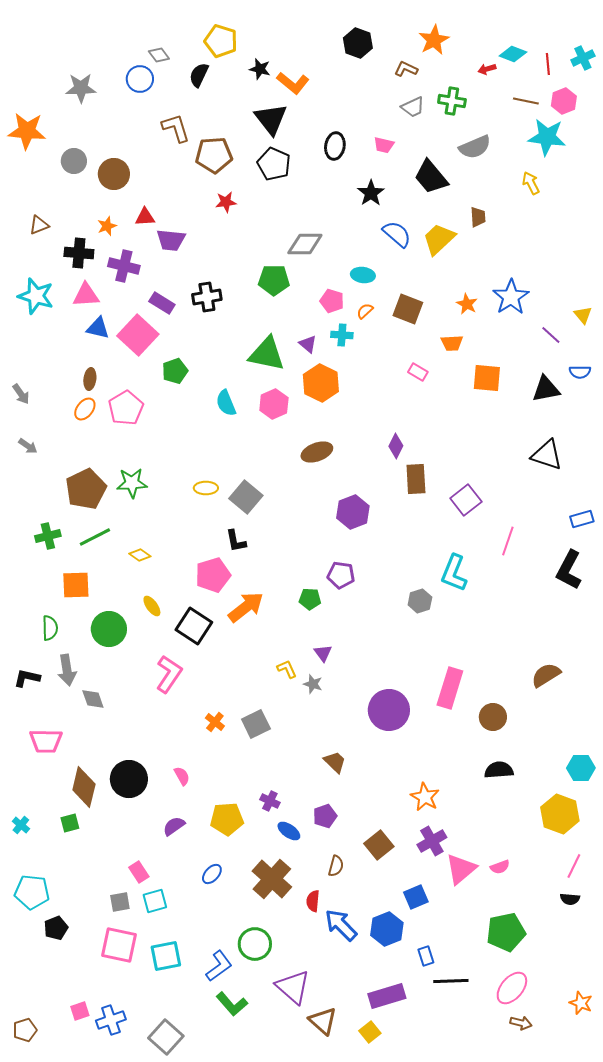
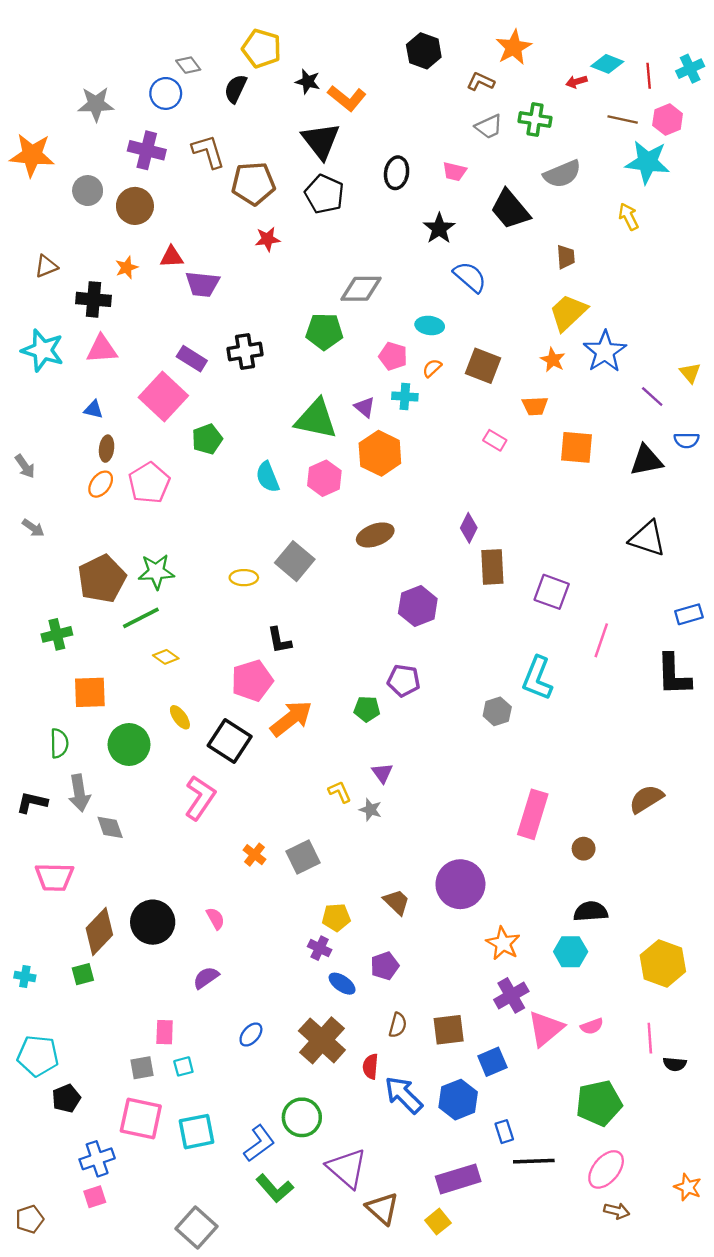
yellow trapezoid: (439, 239) -> (568, 312), moved
purple cross: (124, 266) -> (147, 150), moved
blue triangle: (98, 328) -> (94, 410), moved, size x0.7
gray square: (246, 497) -> (295, 561), moved
purple square: (466, 500) -> (552, 592), turned -32
green line: (95, 537) -> (141, 618), moved
black L-shape: (569, 570) -> (674, 675), turned -30
purple circle: (389, 710) -> (460, 884), moved
brown circle: (493, 717) -> (584, 849), size x0.7
cyan hexagon: (581, 768) -> (571, 952), moved
brown diamond: (84, 787) -> (99, 932), turned 30
yellow pentagon: (227, 819) -> (336, 917), moved, size x0.7
cyan cross: (21, 825) -> (25, 977), turned -30
brown square: (379, 845) -> (449, 1030), moved, turned 32
pink line: (574, 866) -> (650, 1038), moved, turned -30
pink rectangle: (139, 872) -> (165, 1032), turned 35
cyan square: (155, 901) -> (183, 1066), size x0.7
blue cross: (111, 1020) -> (97, 1159), moved

